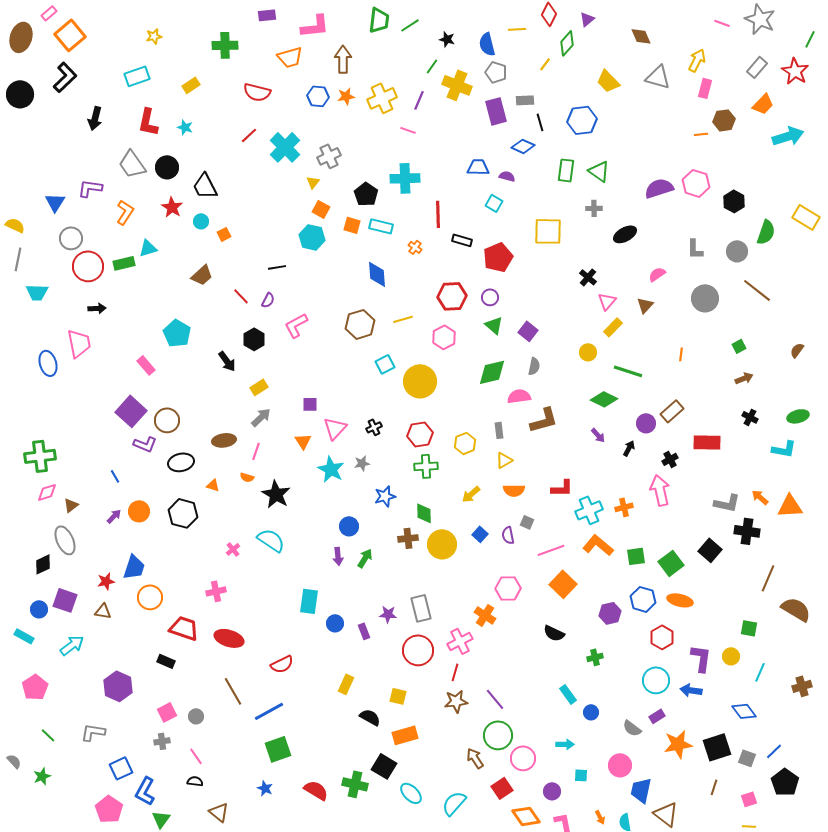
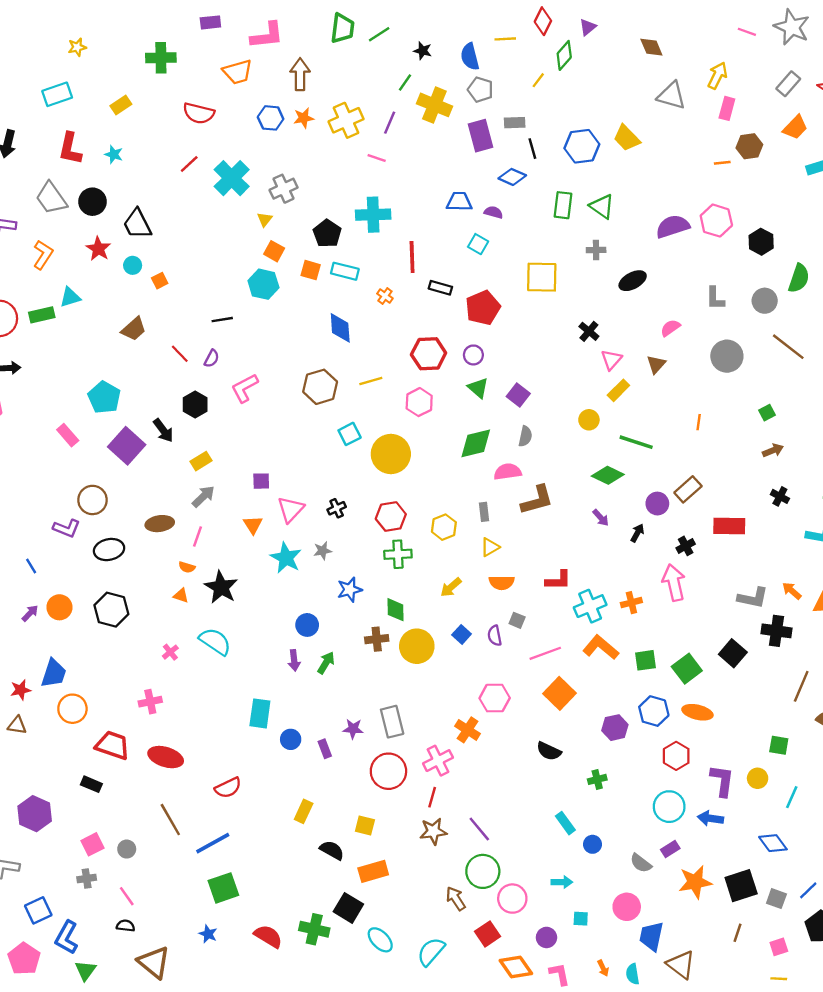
yellow trapezoid: (608, 81) -> (627, 138), moved
purple square: (131, 411) -> (127, 446), moved
orange triangle: (213, 485) -> (181, 596), moved
brown triangle: (219, 812) -> (154, 962), size x1.4

